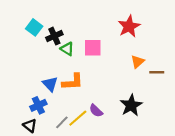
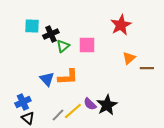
cyan square: (34, 27) -> (32, 26), turned -35
green triangle: (67, 49) -> (63, 46), turned 48
blue cross: (38, 105) -> (23, 102), moved
black star: (131, 105) -> (107, 105), moved

